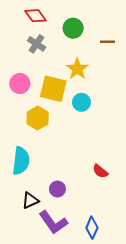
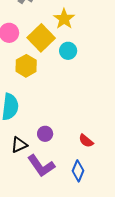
yellow square: (53, 89) -> (41, 38), turned 32
red semicircle: (100, 171) -> (86, 141), moved

